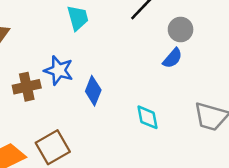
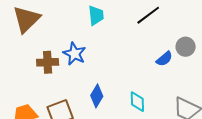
gray circle: (181, 29) -> (186, 47), moved
blue diamond: (93, 91) -> (97, 96), moved

